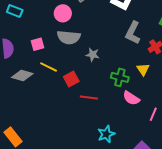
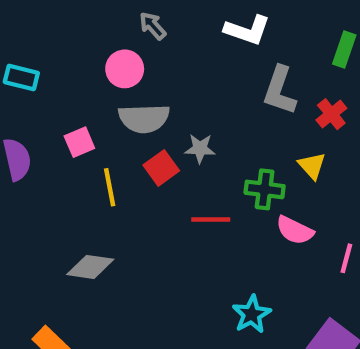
yellow line: (49, 67) -> (110, 187), turned 60
gray diamond: (22, 76) -> (90, 267), moved
red square: (71, 79) -> (161, 168), moved
red line: (89, 98) -> (211, 220), moved

